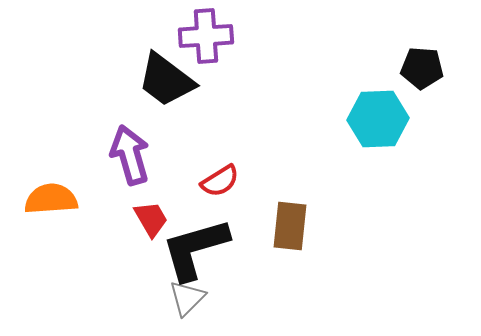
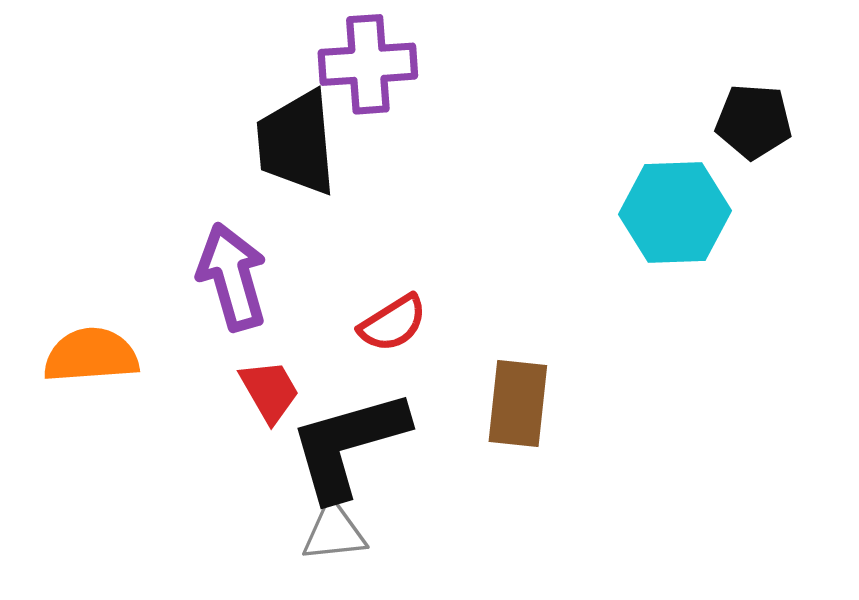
black trapezoid: (166, 80) -> (296, 143), turned 48
gray triangle: (187, 298) -> (334, 532), turned 39

